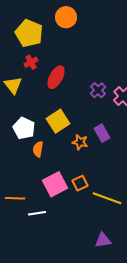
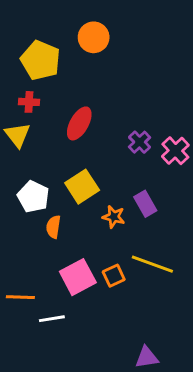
red cross: (31, 62) -> (29, 102), moved, turned 32
yellow line: (107, 198) -> (152, 264), moved

